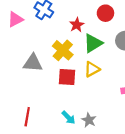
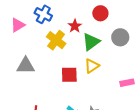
yellow cross: (63, 50) -> (56, 40), moved
gray triangle: (33, 63) -> (26, 66), moved

